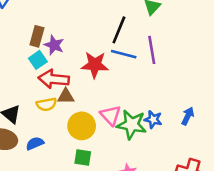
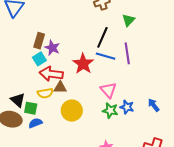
red star: (95, 65) -> (83, 64), turned 30
pink triangle: (111, 115) -> (108, 90), moved
blue arrow: (188, 116) -> (154, 105), turned -64
green star: (132, 125) -> (110, 110), size x0.7
green square: (83, 157) -> (31, 108), moved

